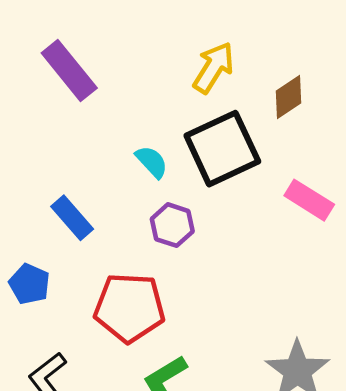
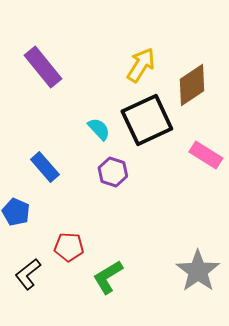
brown diamond: (289, 97) -> (192, 85), size x1.4
red pentagon: (130, 308) -> (69, 247), moved, size x0.6

